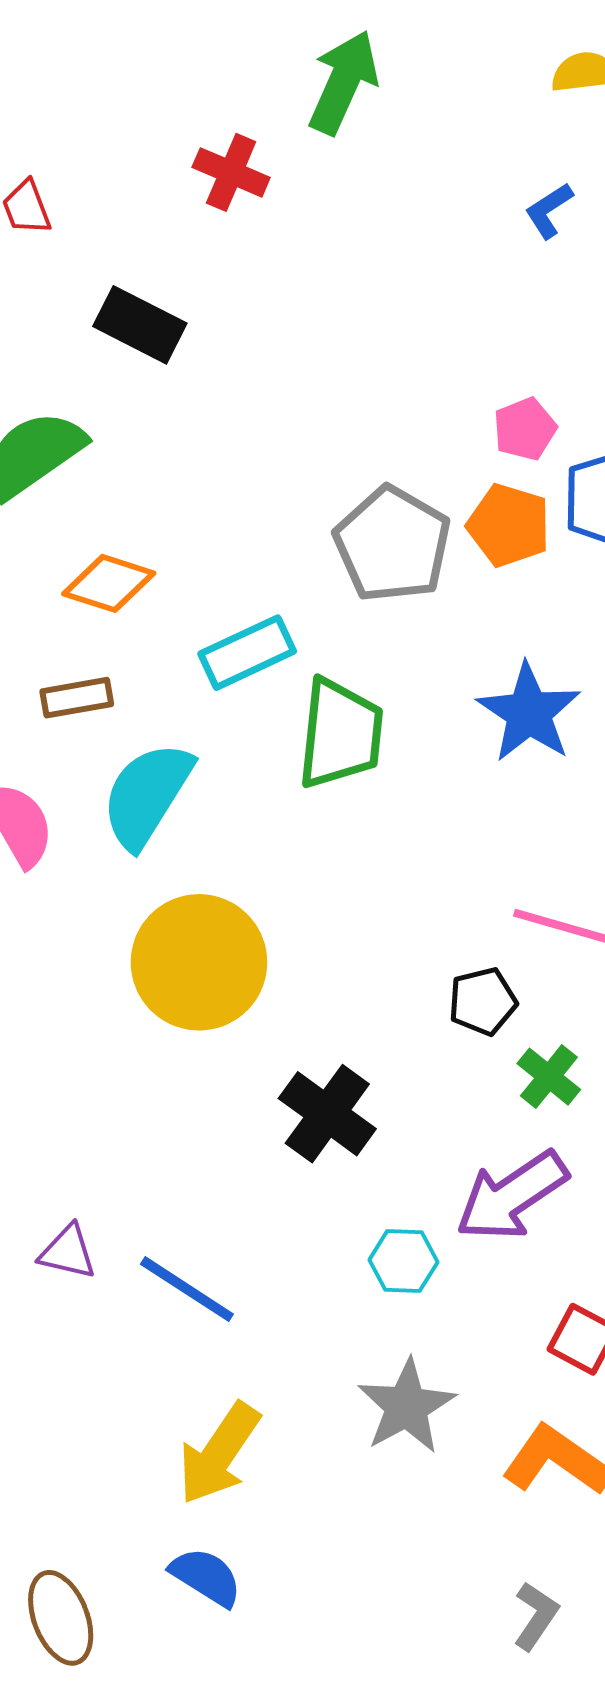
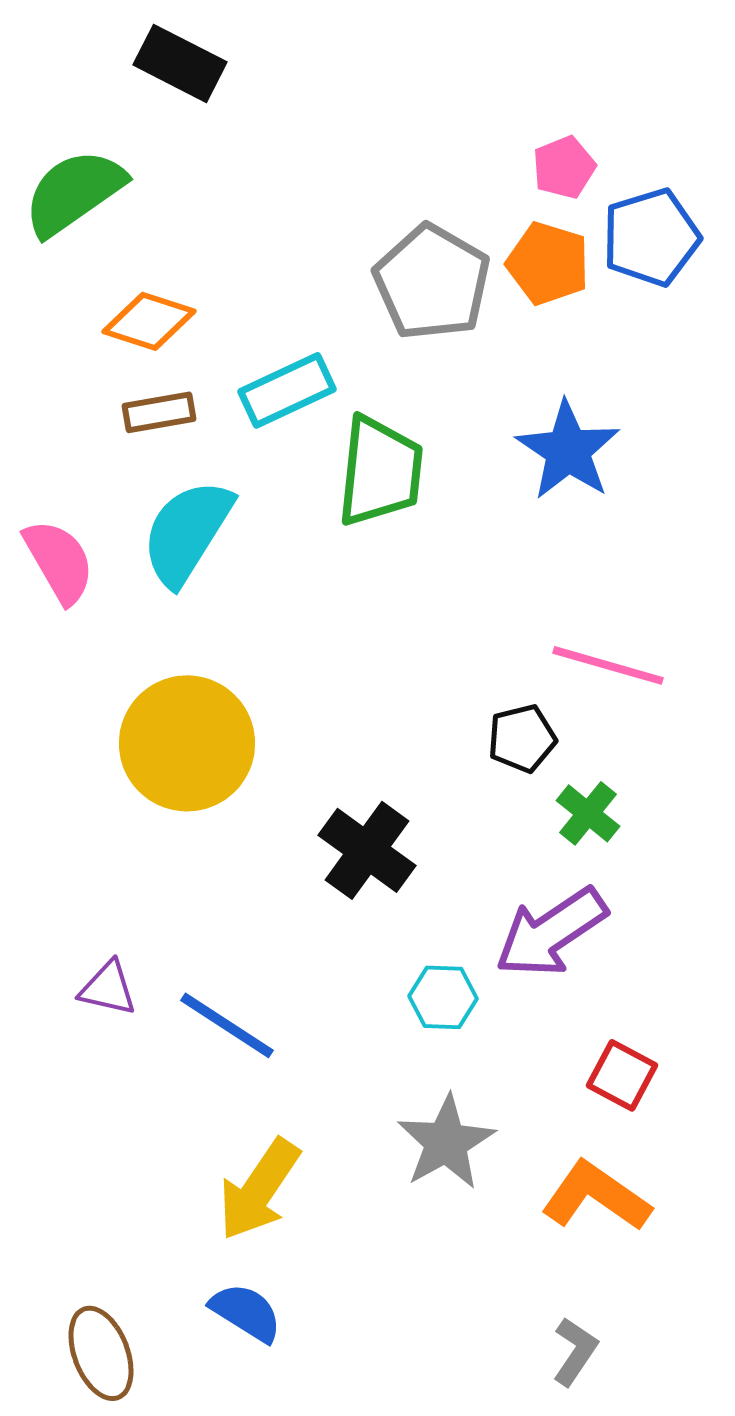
brown rectangle: (77, 698) -> (159, 412), moved
yellow circle: (199, 962) -> (187, 743), moved

